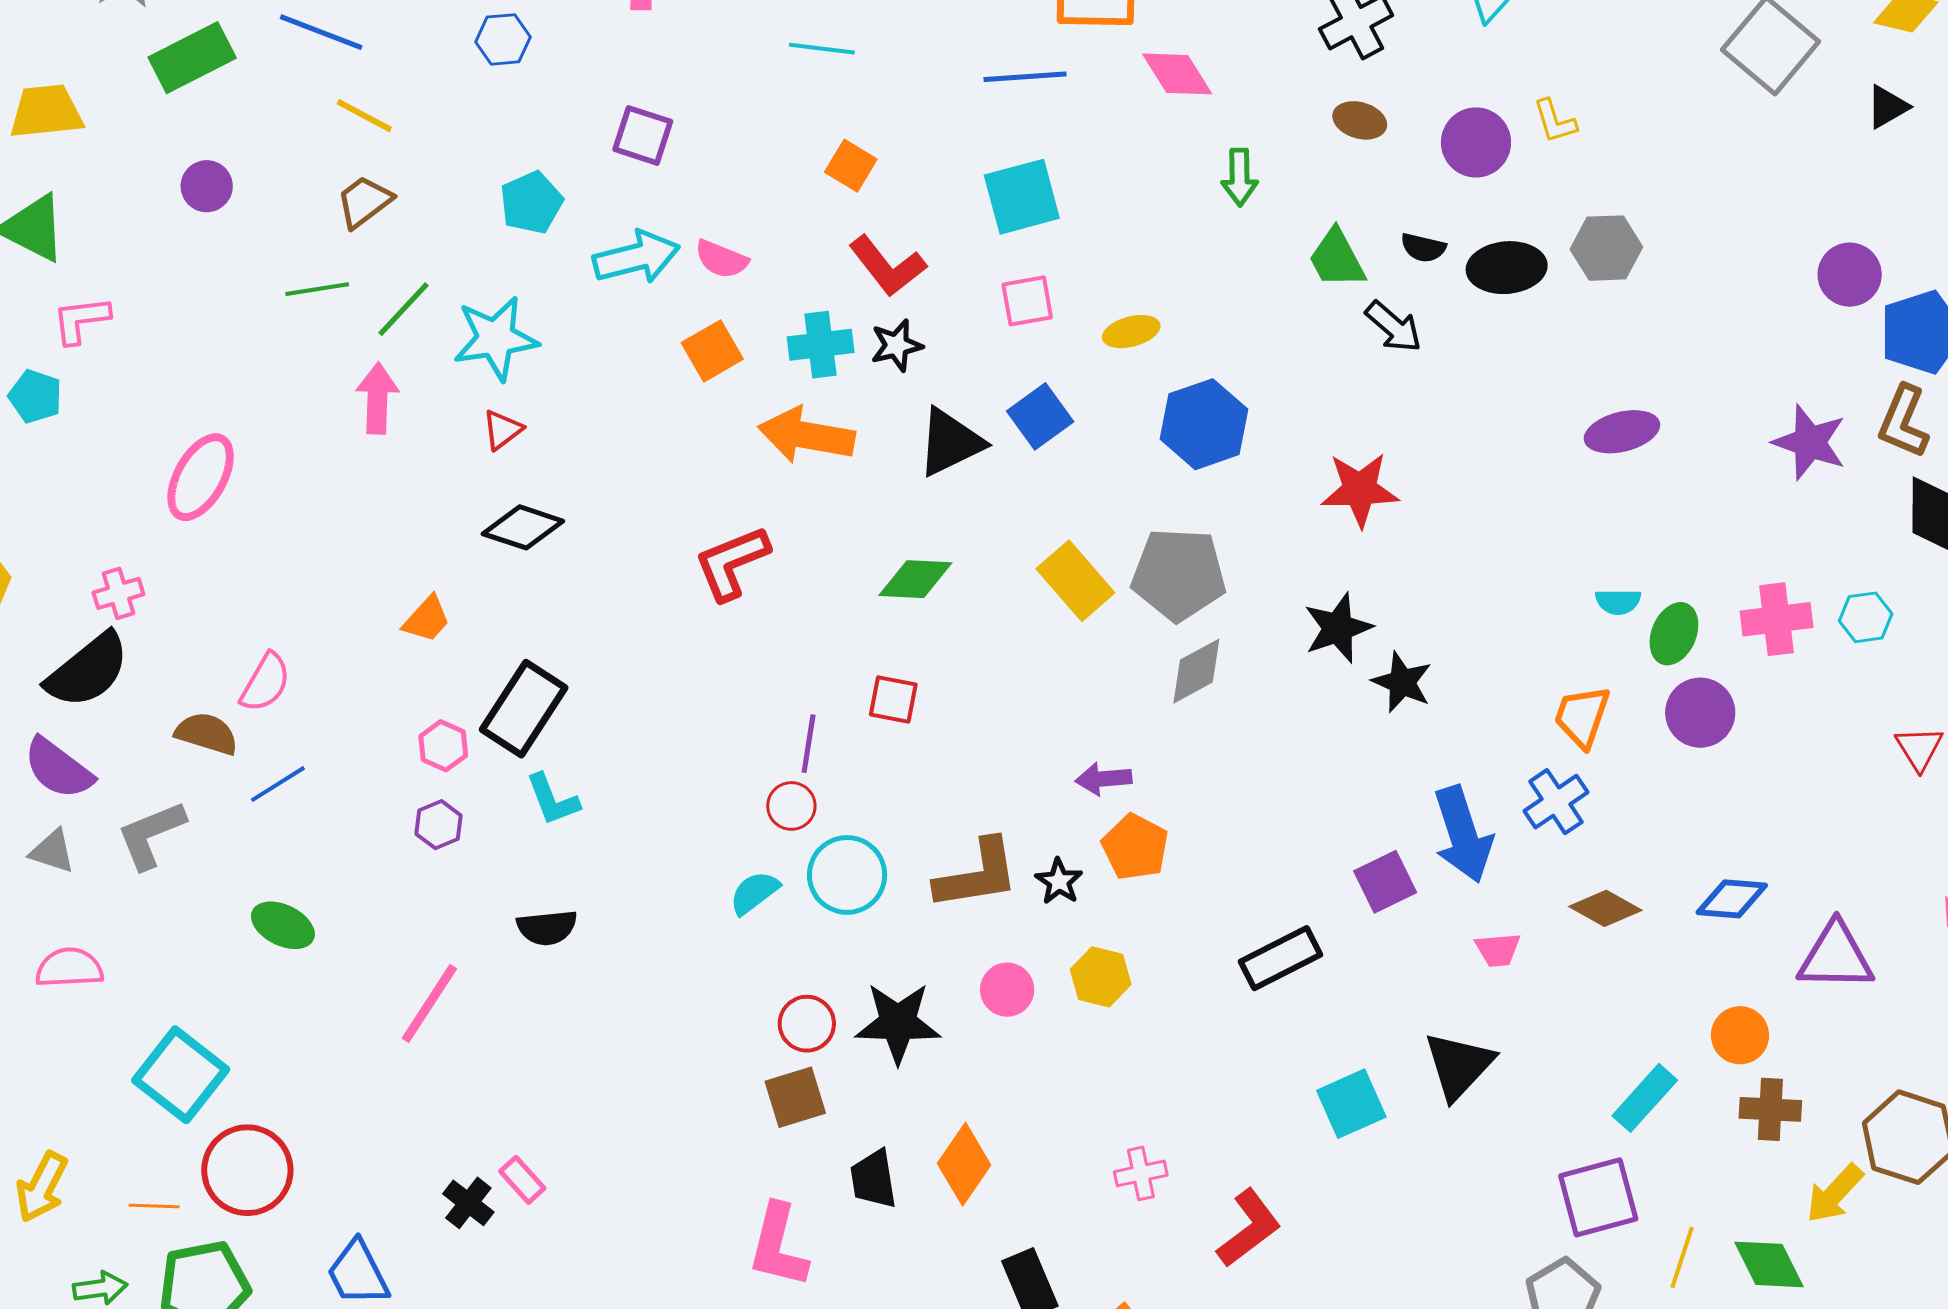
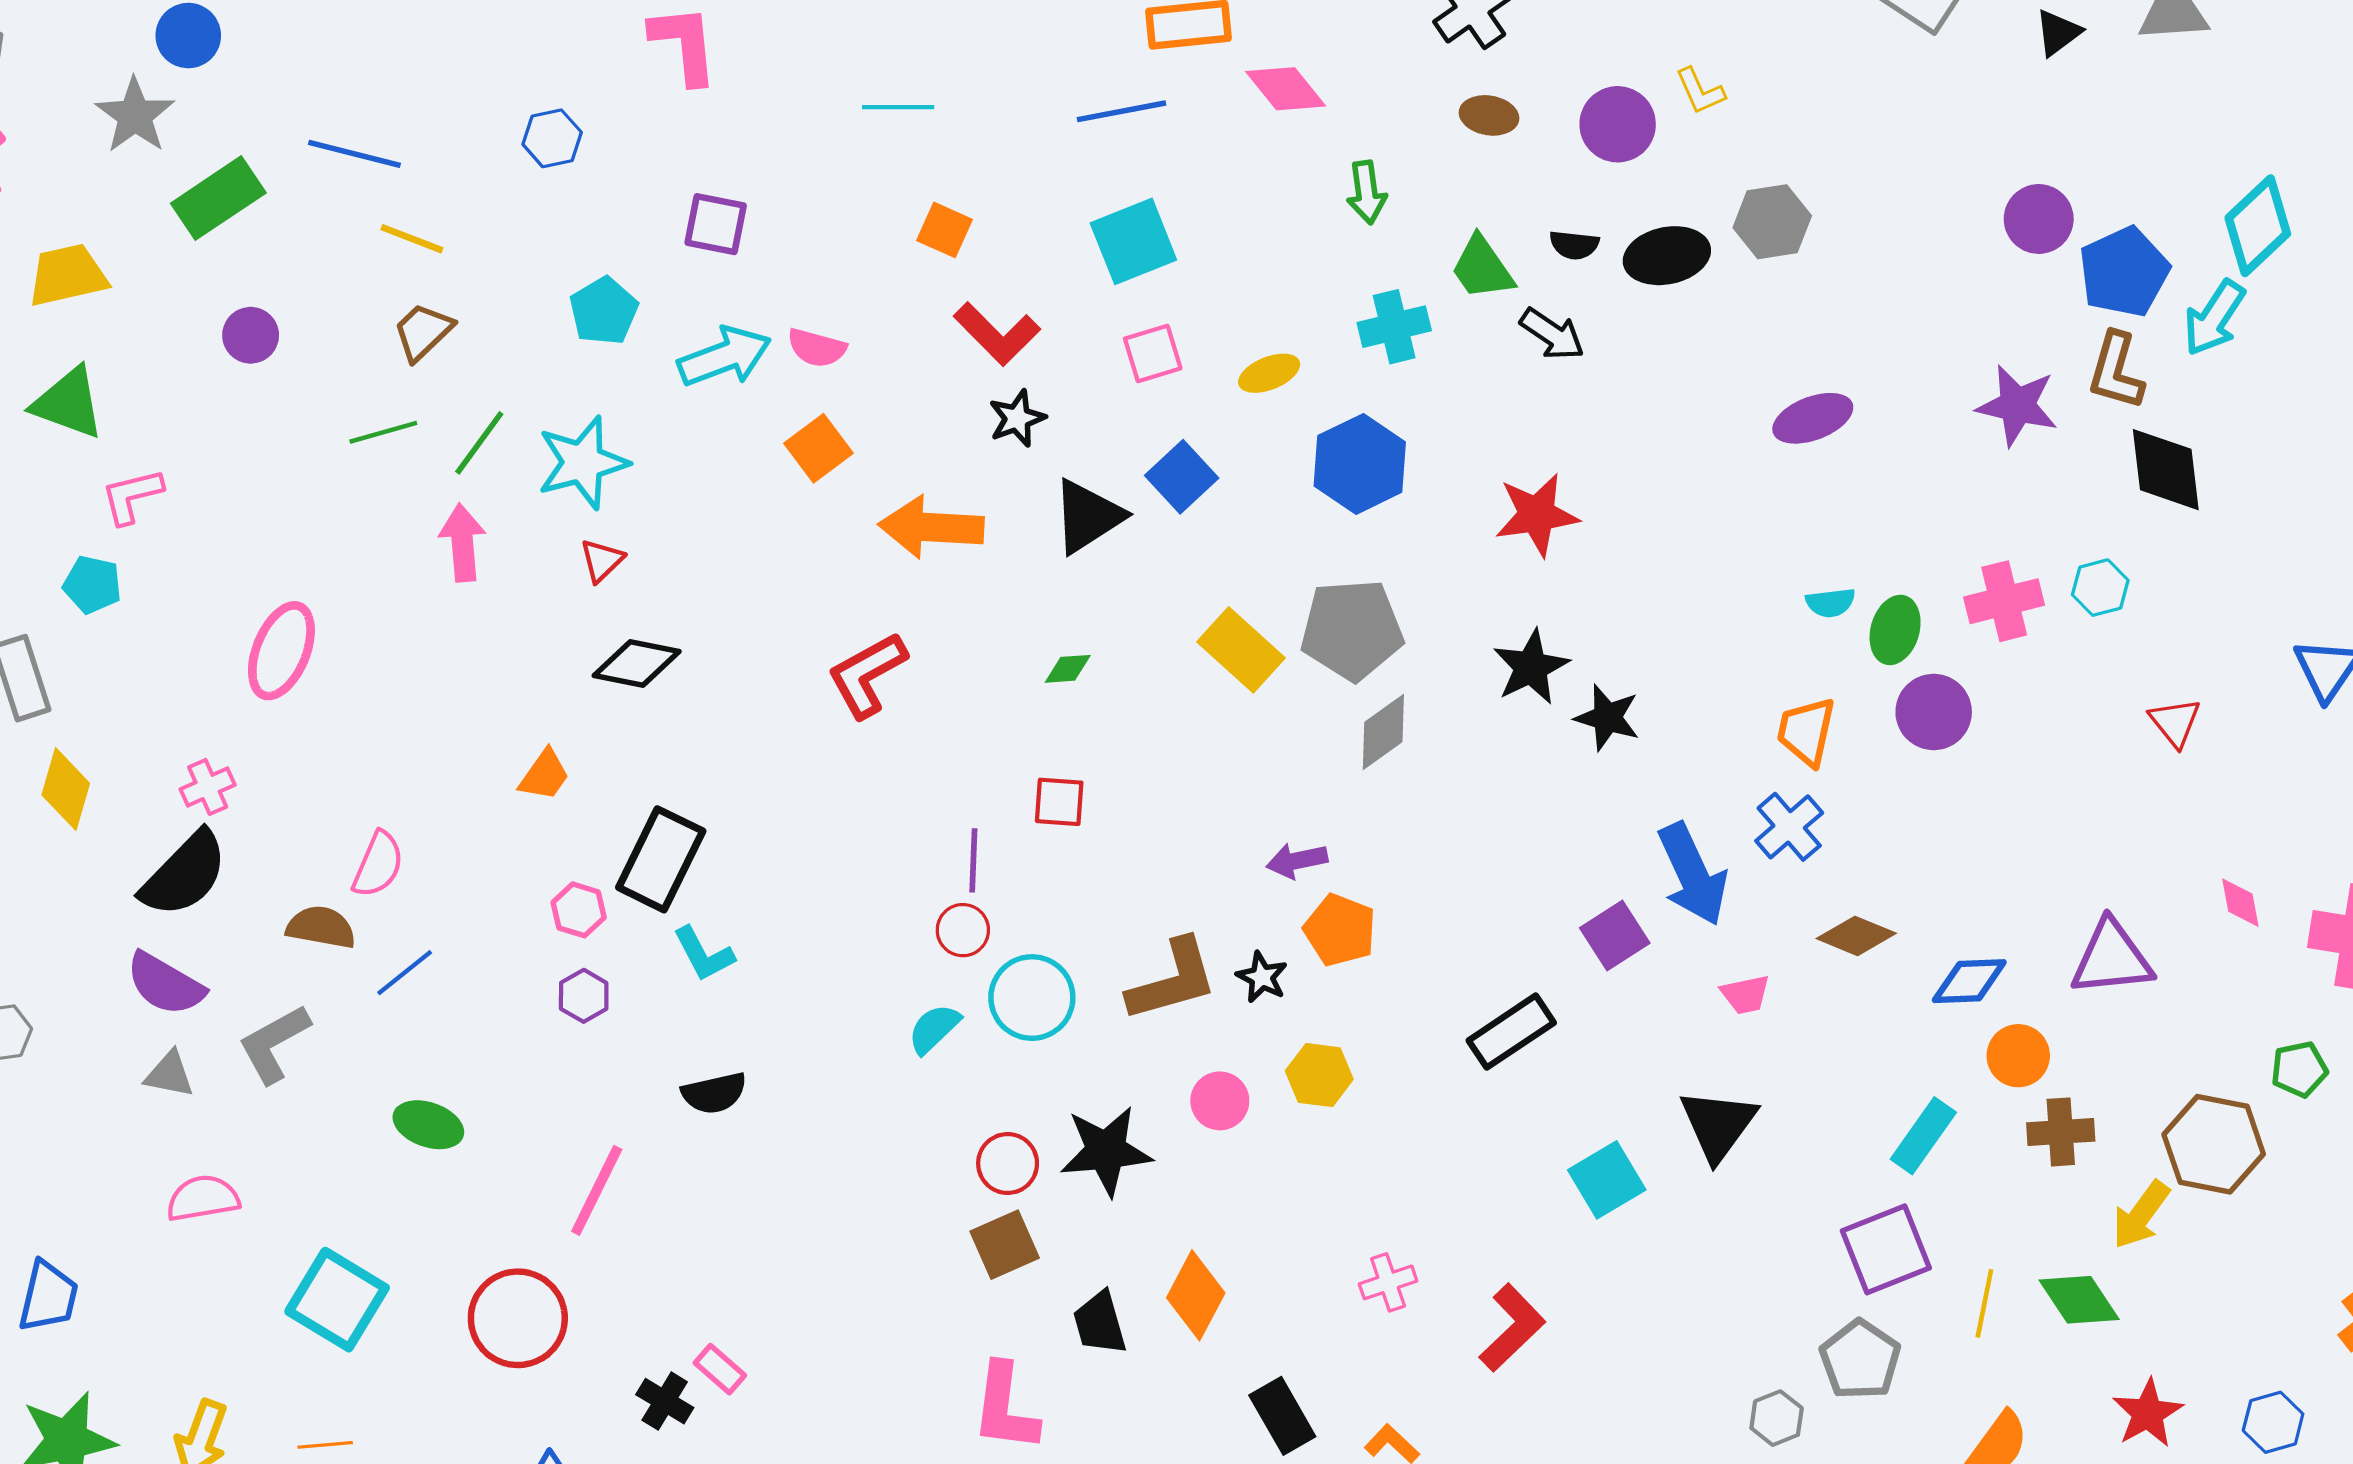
cyan cross: (821, 345) -> (1394, 327), moved
green diamond: (915, 579) -> (1068, 669), size x0.6
blue diamond: (1732, 899) -> (1969, 981), moved
red circle: (247, 1170) -> (518, 1318), moved

